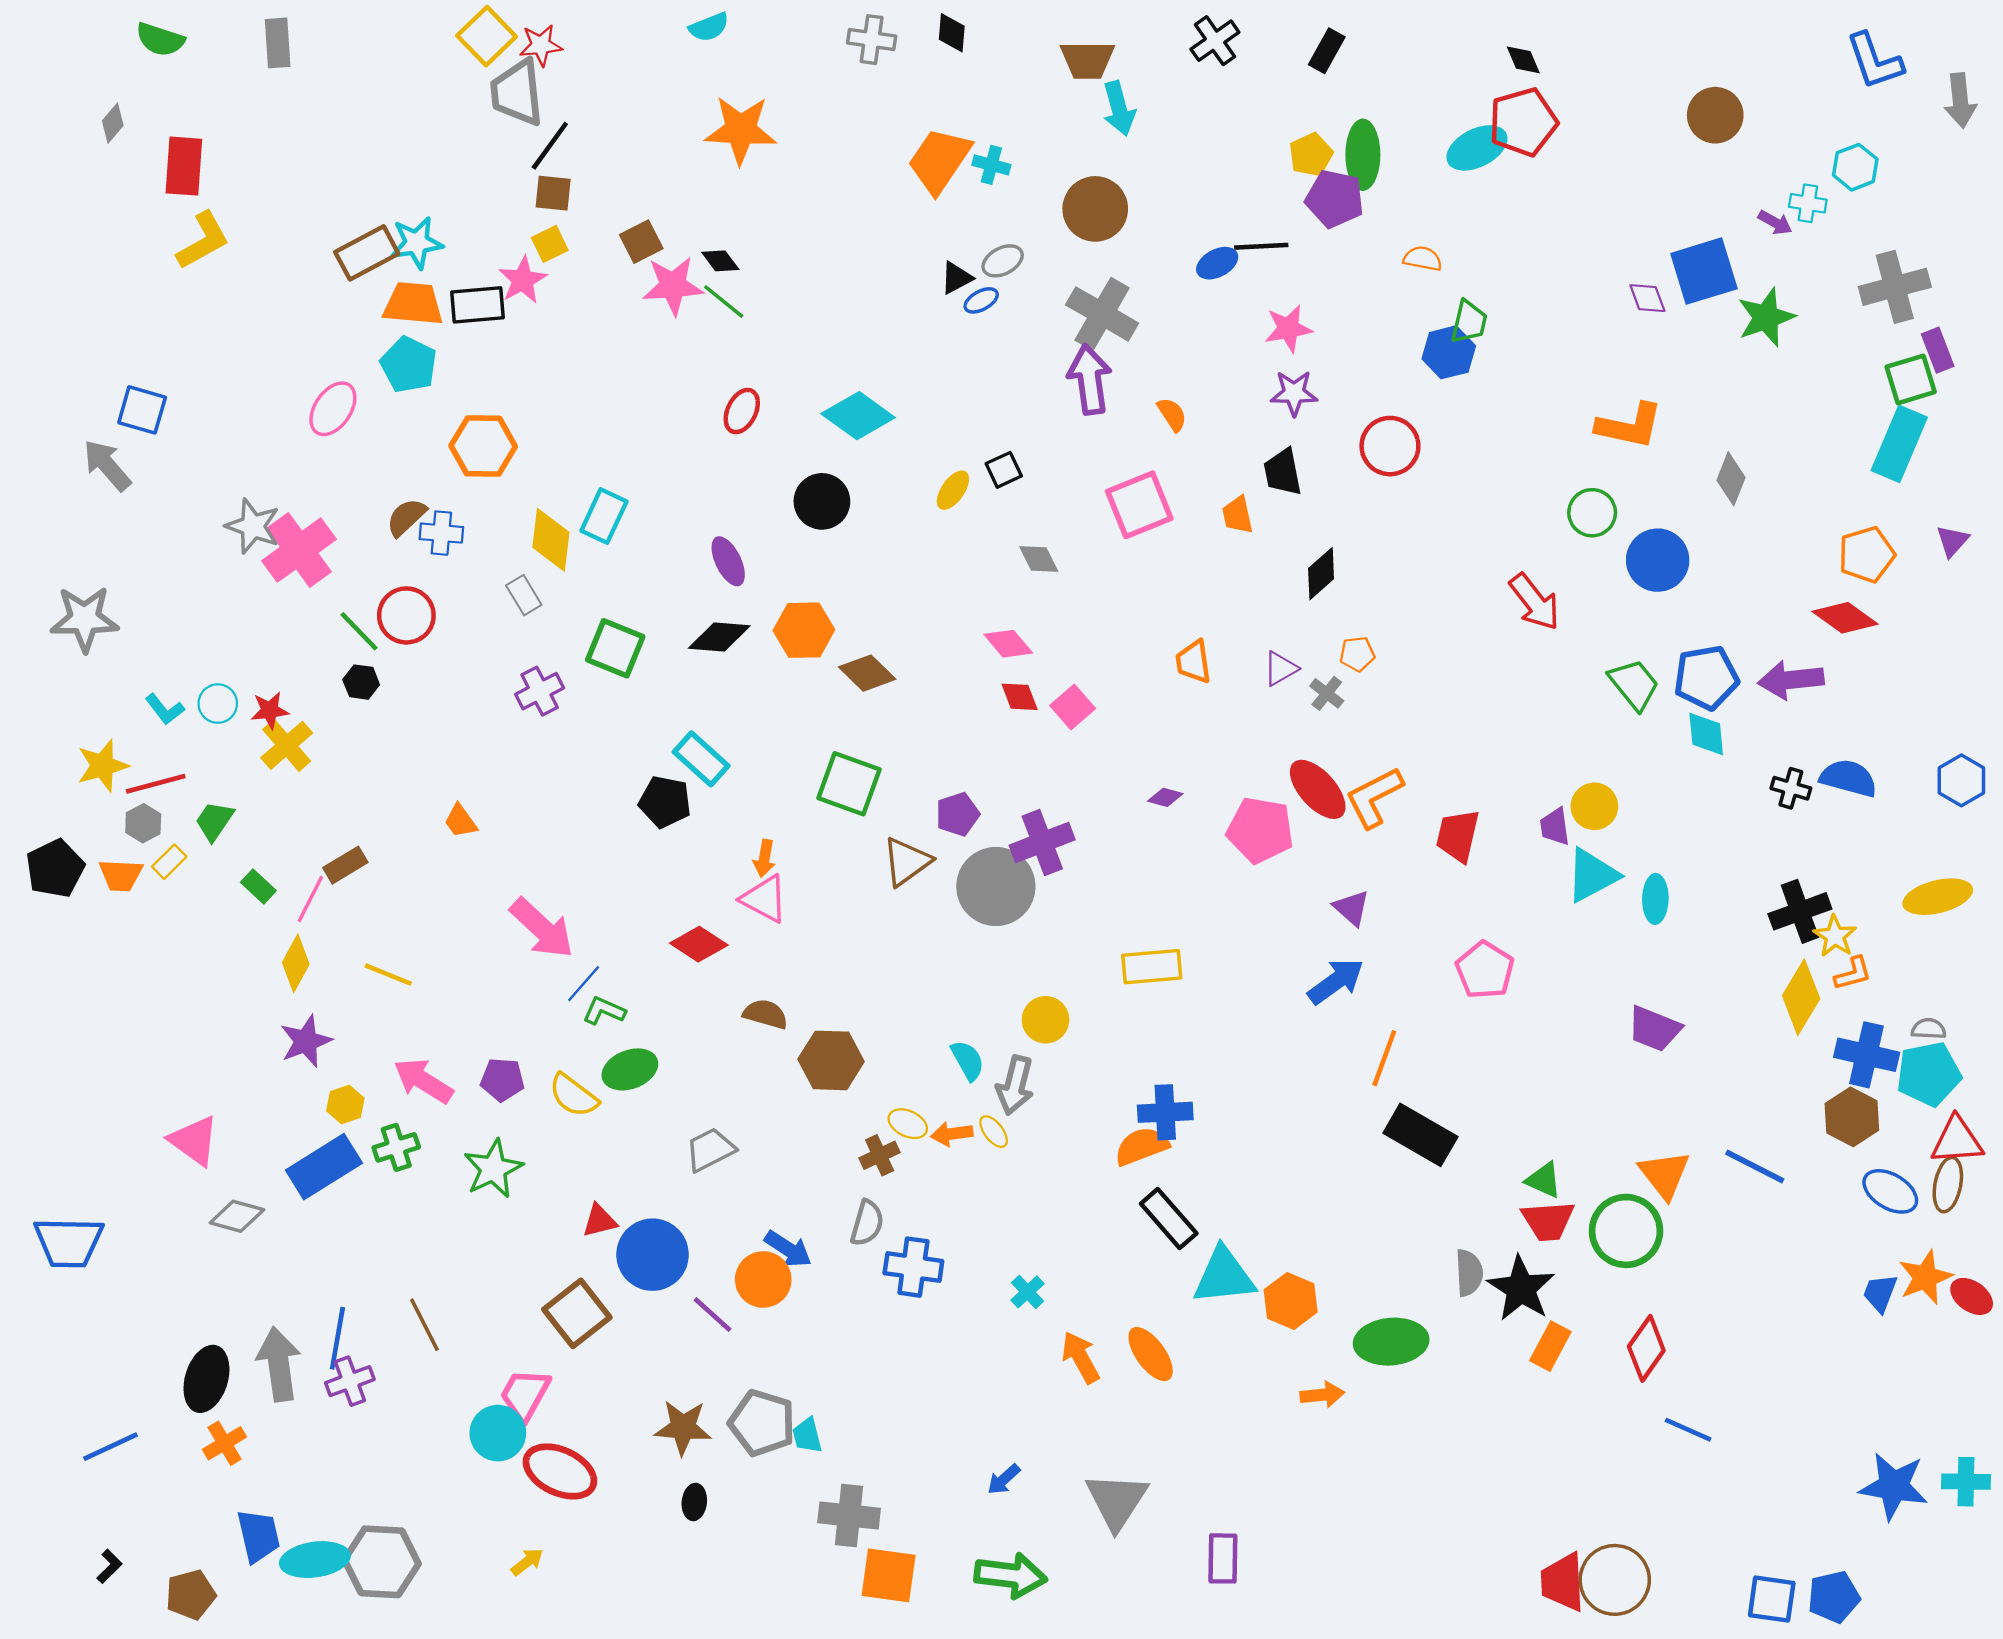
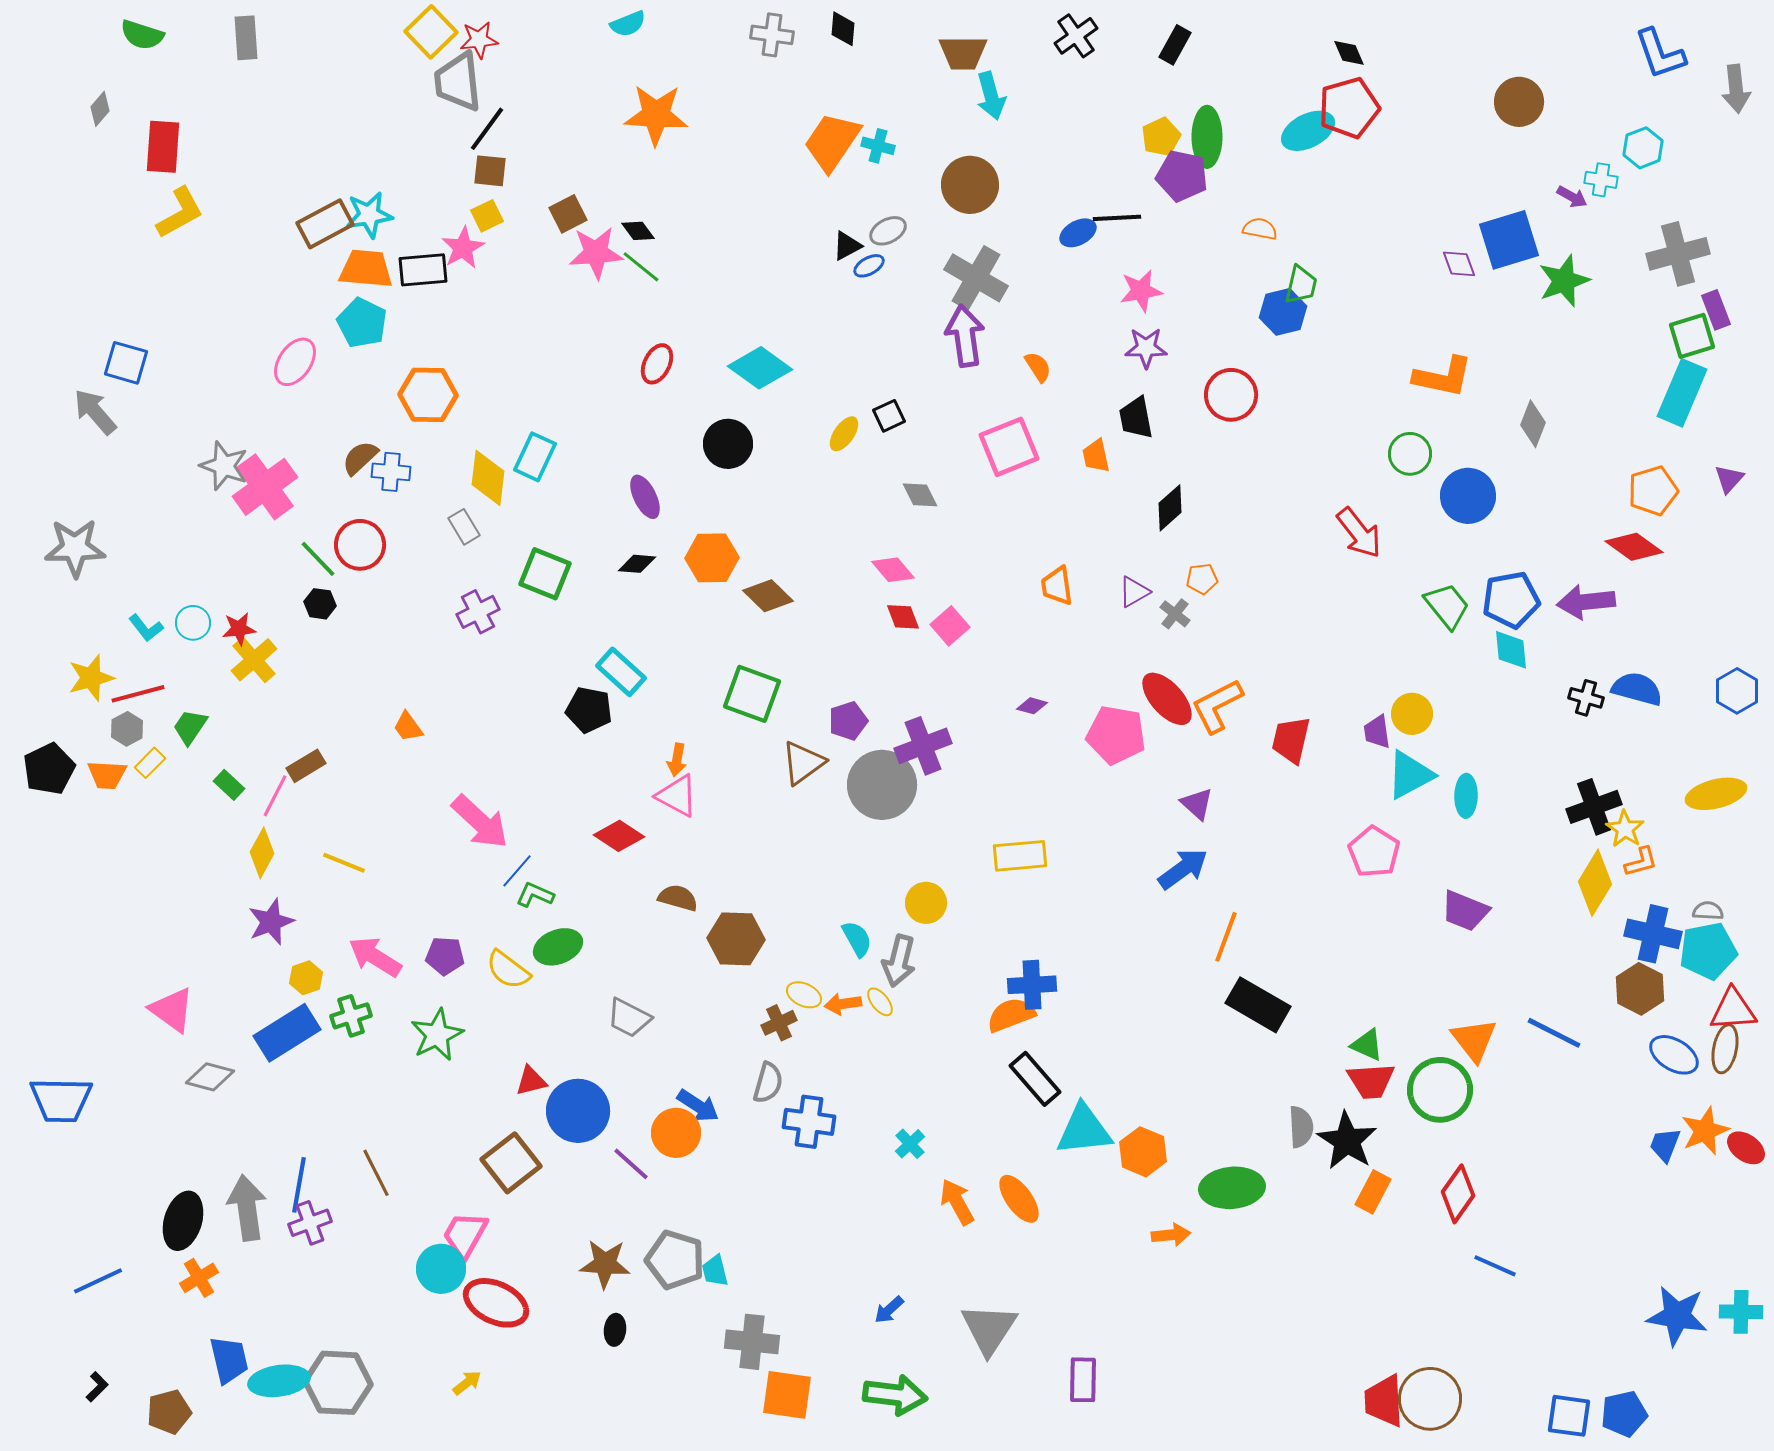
black diamond: (719, 637) -> (637, 564), size x0.7
pink pentagon: (1485, 970) -> (1374, 852), moved
gray trapezoid: (710, 1150) -> (629, 1018), turned -126

